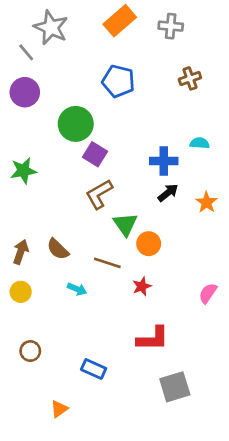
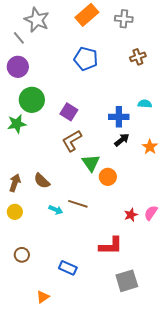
green circle: (76, 124) -> (32, 100), moved
brown line: (107, 263) -> (78, 204), moved
red star: (142, 286) -> (131, 215), moved

